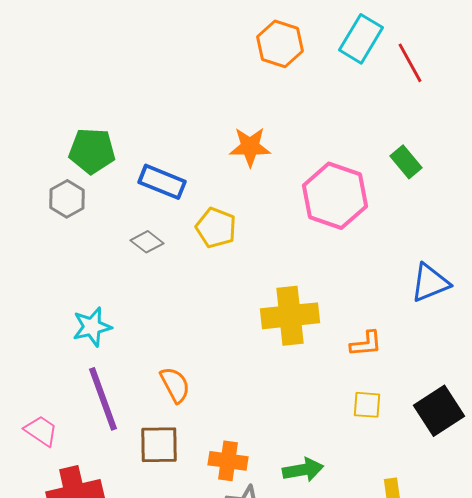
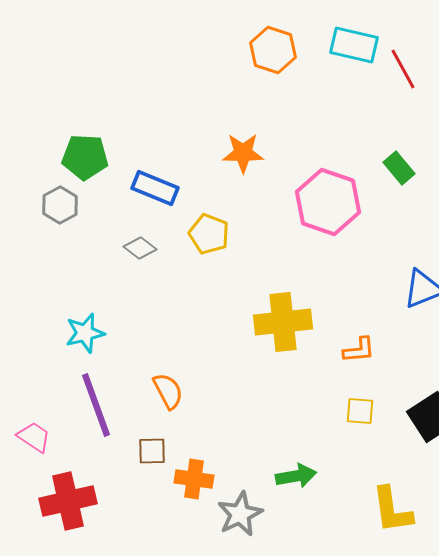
cyan rectangle: (361, 39) -> (354, 45), turned 72
brown square: (159, 445) -> (152, 451), size x0.7
orange cross: (228, 461) -> (194, 479), moved

